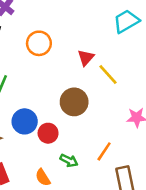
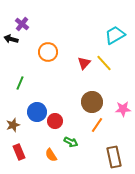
yellow line: (108, 75) -> (104, 63), moved
brown circle: (74, 102) -> (92, 102), moved
orange line: (104, 151) -> (97, 125), moved

